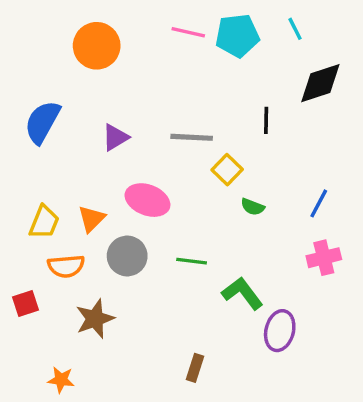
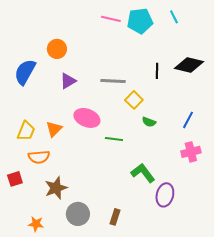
orange circle: (97, 46) -> (57, 49), moved, size x0.7
black diamond: (320, 83) -> (189, 65), moved, turned 32
gray circle: (127, 256) -> (78, 214), moved
green line: (192, 261) -> (114, 139), moved

